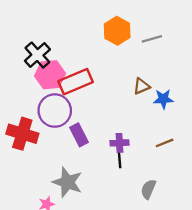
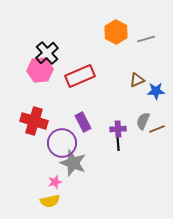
pink hexagon: (50, 75) -> (40, 70), moved
purple circle: (55, 111) -> (62, 143), moved
gray semicircle: (148, 189) -> (143, 121), moved

